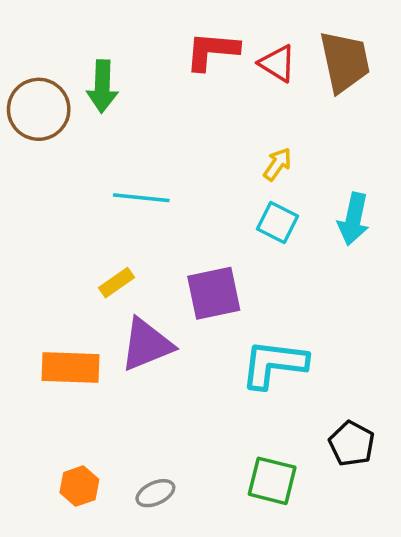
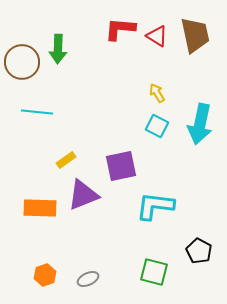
yellow arrow: (277, 164) -> (157, 93), turned -66
cyan line: (141, 198) -> (37, 112), moved
cyan arrow: (354, 219) -> (200, 124), size x1.4

